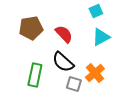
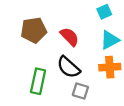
orange cross: (95, 73) -> (110, 67), moved, turned 36

